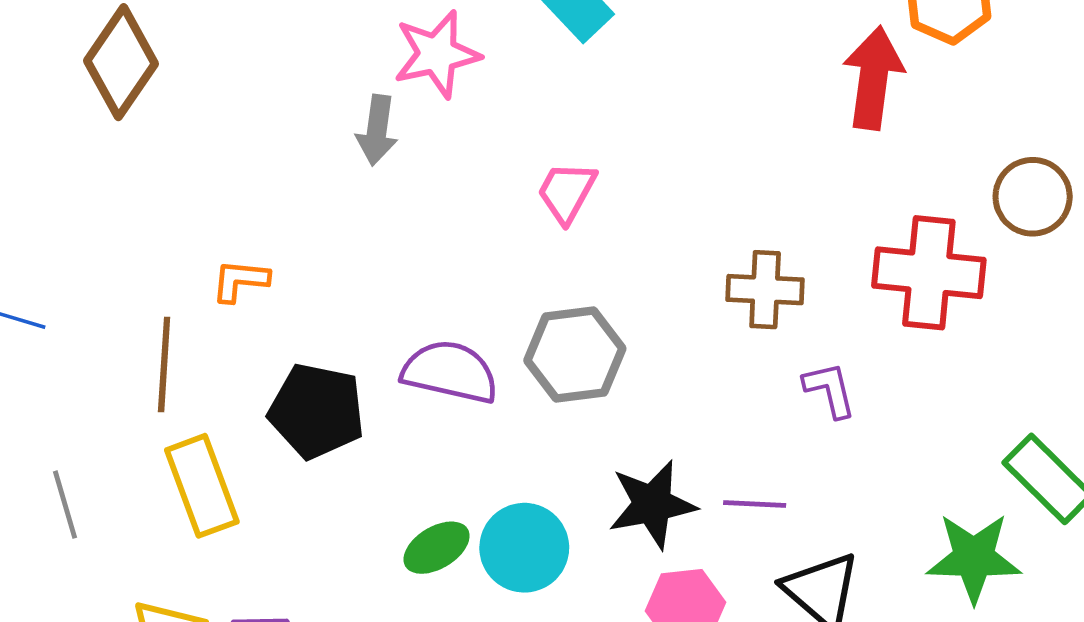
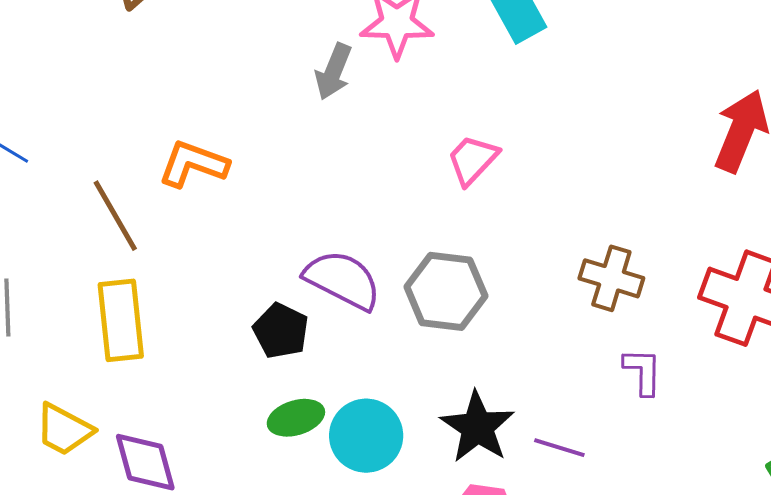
orange L-shape: (240, 281) -> (193, 164), size x1.4
brown line: (164, 364) -> (115, 216), turned -48
black pentagon: (317, 411) -> (281, 331), moved, size x0.7
black star: (652, 504) -> (477, 427), turned 30

